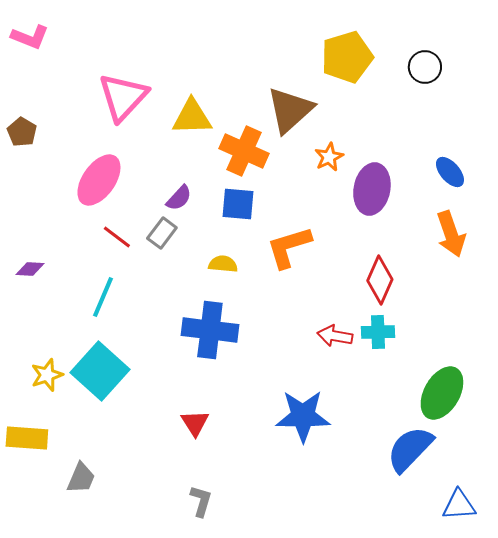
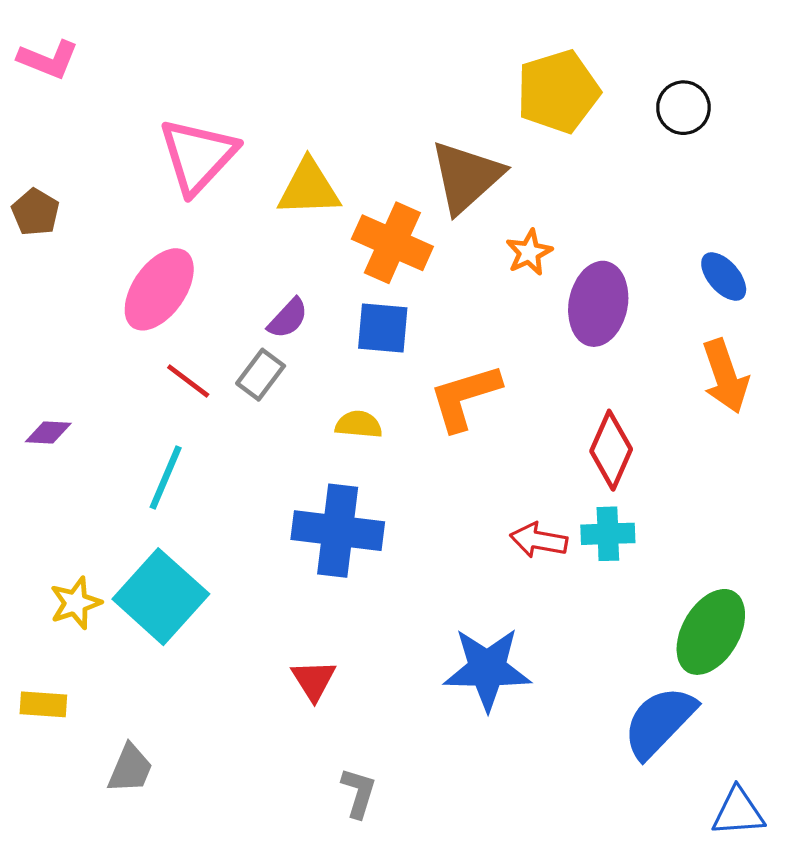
yellow rectangle: (27, 438) -> (43, 704), size x0.7
gray L-shape: (201, 501) -> (359, 793), moved

